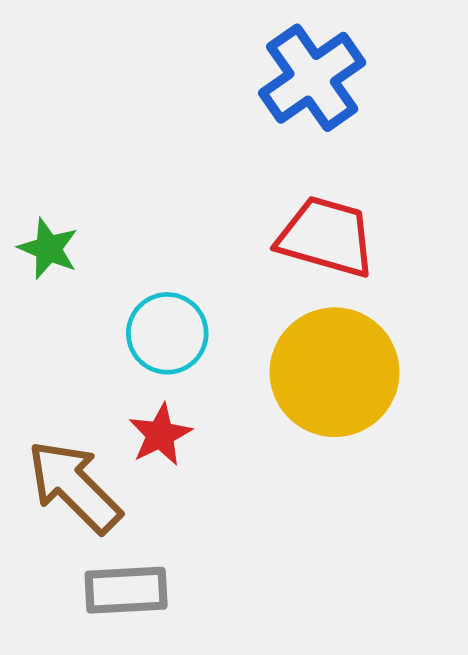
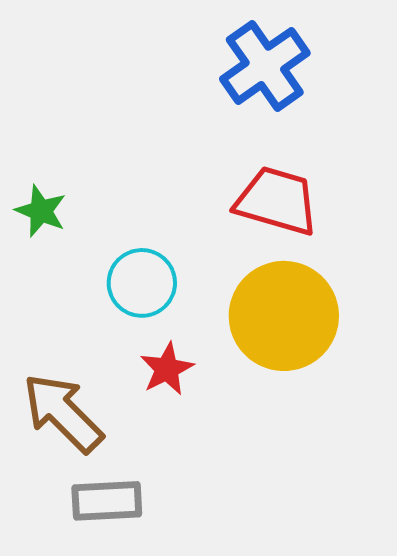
red star: (160, 435) -> (167, 369), moved

